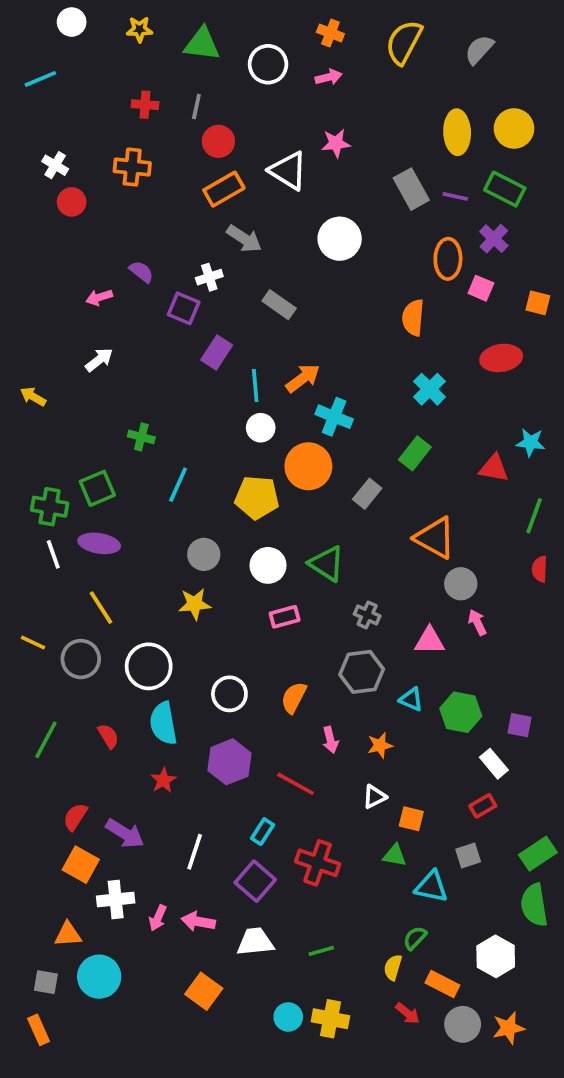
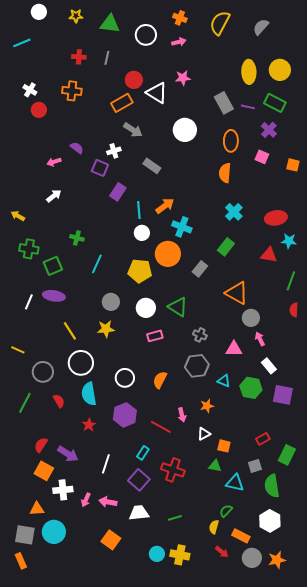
red circle: (218, 141) -> (134, 80), moved
orange ellipse: (448, 259) -> (231, 141), moved
red ellipse: (501, 358) -> (276, 218), moved
green cross: (50, 507) -> (29, 249), moved
white line: (53, 554) -> (29, 302), turned 42
yellow line: (101, 608) -> (70, 331), moved
gray circle: (81, 659) -> (43, 372), moved
purple square: (520, 725) -> (283, 395), size x1.5
pink arrow: (330, 740) -> (182, 415), moved
white rectangle: (494, 764) -> (269, 366), moved
green rectangle: (538, 854) -> (287, 455), moved, turned -30
green semicircle: (534, 905) -> (272, 486), moved
gray square: (46, 982) -> (25, 535), size x1.5

